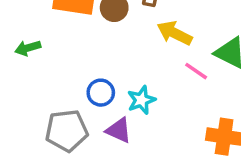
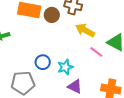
purple triangle: (119, 130) -> (75, 86), moved

